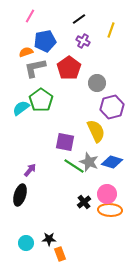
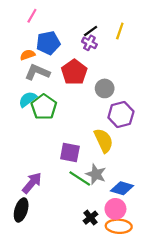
black line: (79, 19) -> (91, 31), moved
gray L-shape: (35, 68) -> (37, 72), turned 35
cyan semicircle: (21, 108) -> (28, 99), moved
blue diamond: (112, 162) -> (122, 188), moved
purple arrow: (30, 170) -> (32, 183), size x1.5

